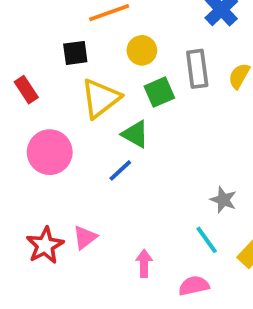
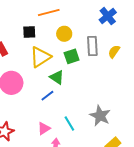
gray star: (223, 200) -> (100, 116), size x1.5
pink triangle: (85, 237) -> (44, 128), moved
cyan line: (207, 240) -> (69, 123), moved

